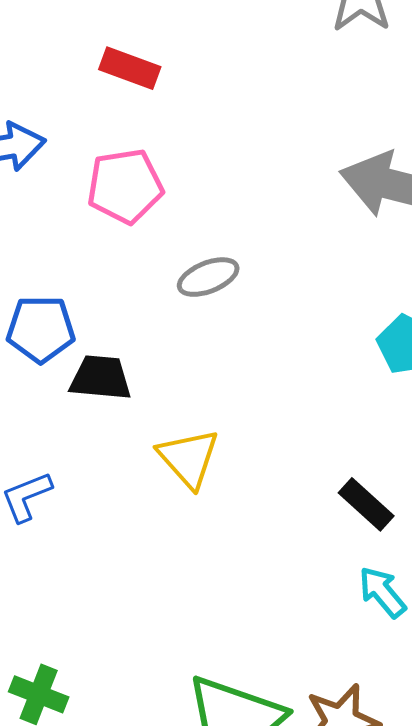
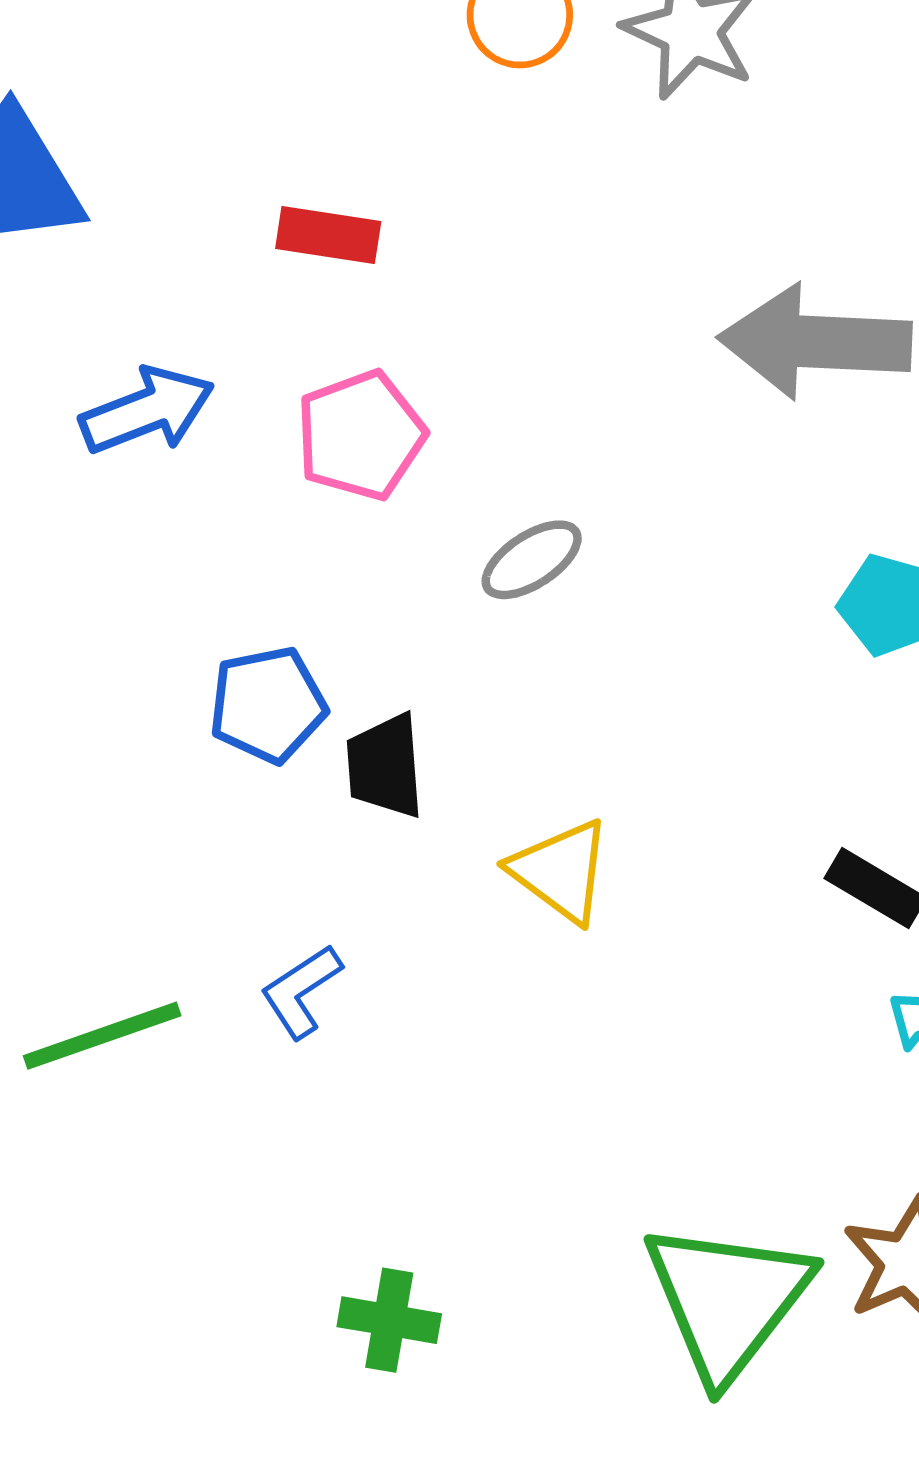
black trapezoid: (101, 378) -> (385, 766), turned -88

